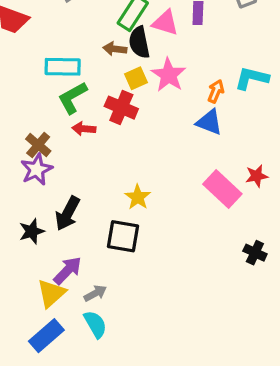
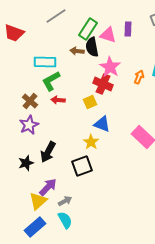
yellow square: (136, 78) -> (90, 102), moved
red cross: (121, 108) -> (103, 84), moved
blue triangle: (209, 122) -> (102, 124), moved
brown cross: (38, 145) -> (30, 101), moved
black square: (123, 236) -> (82, 166), turned -30

